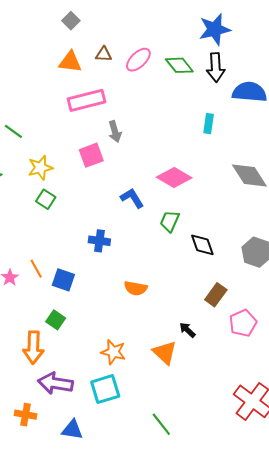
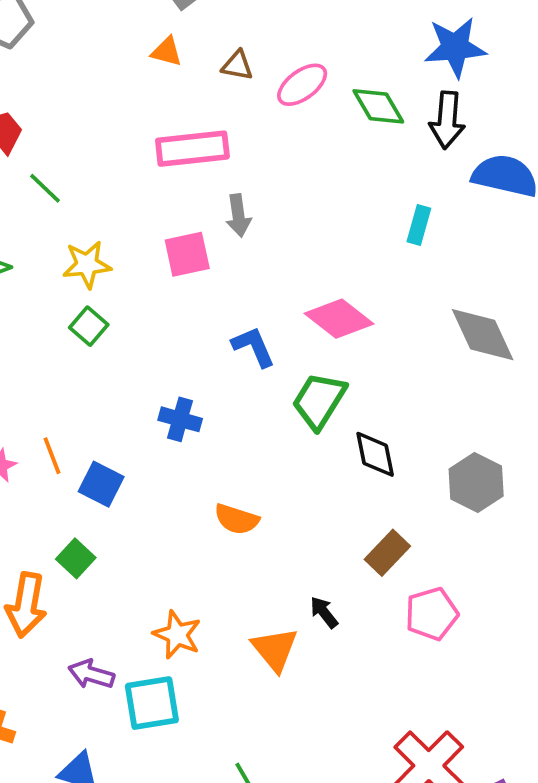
orange triangle: (70, 62) -> (167, 52), moved, size x0.7
green trapezoid: (170, 221) -> (319, 401), size x1.4
purple arrow: (55, 383) -> (91, 674), moved, size x0.7

